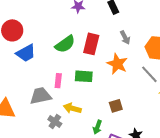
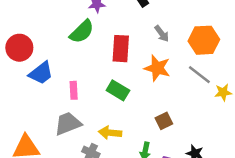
green semicircle: (65, 44) -> (82, 32), moved
green rectangle: (84, 76) -> (118, 90), turned 36
pink rectangle: (58, 81) -> (74, 90), moved

